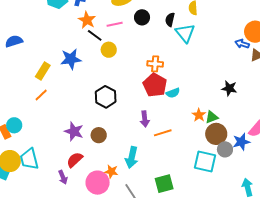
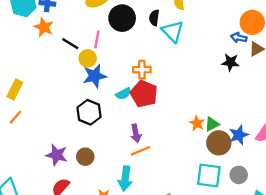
black circle: (142, 17) -> (122, 18), size x1.5
orange star: (87, 20) -> (44, 27), moved
pink line: (115, 24) -> (97, 39), moved, turned -63
blue star: (71, 59) -> (95, 76), moved
black star: (229, 88) -> (230, 62), moved
cyan semicircle: (173, 93) -> (123, 94), moved
orange line: (163, 133) -> (141, 151), moved
blue star: (241, 142) -> (239, 135), moved
gray circle: (225, 149) -> (239, 175), moved

